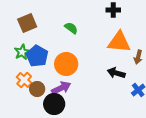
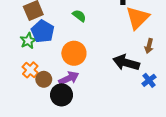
orange triangle: (119, 42) -> (138, 18), moved, turned -50
blue pentagon: (37, 56) -> (43, 31), moved
black arrow: (116, 73) -> (126, 63), size x1.4

